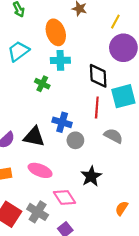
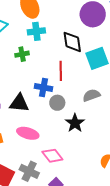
green cross: (42, 84) -> (22, 54), turned -32
red line: (97, 108) -> (61, 71), moved
gray semicircle: (113, 136) -> (91, 95), turned -42
black star: (91, 176) -> (75, 123), moved

